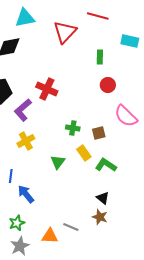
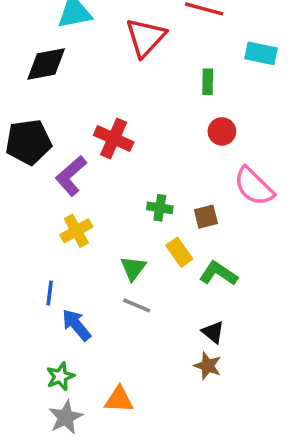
gray line: (71, 227) -> (137, 305), moved

